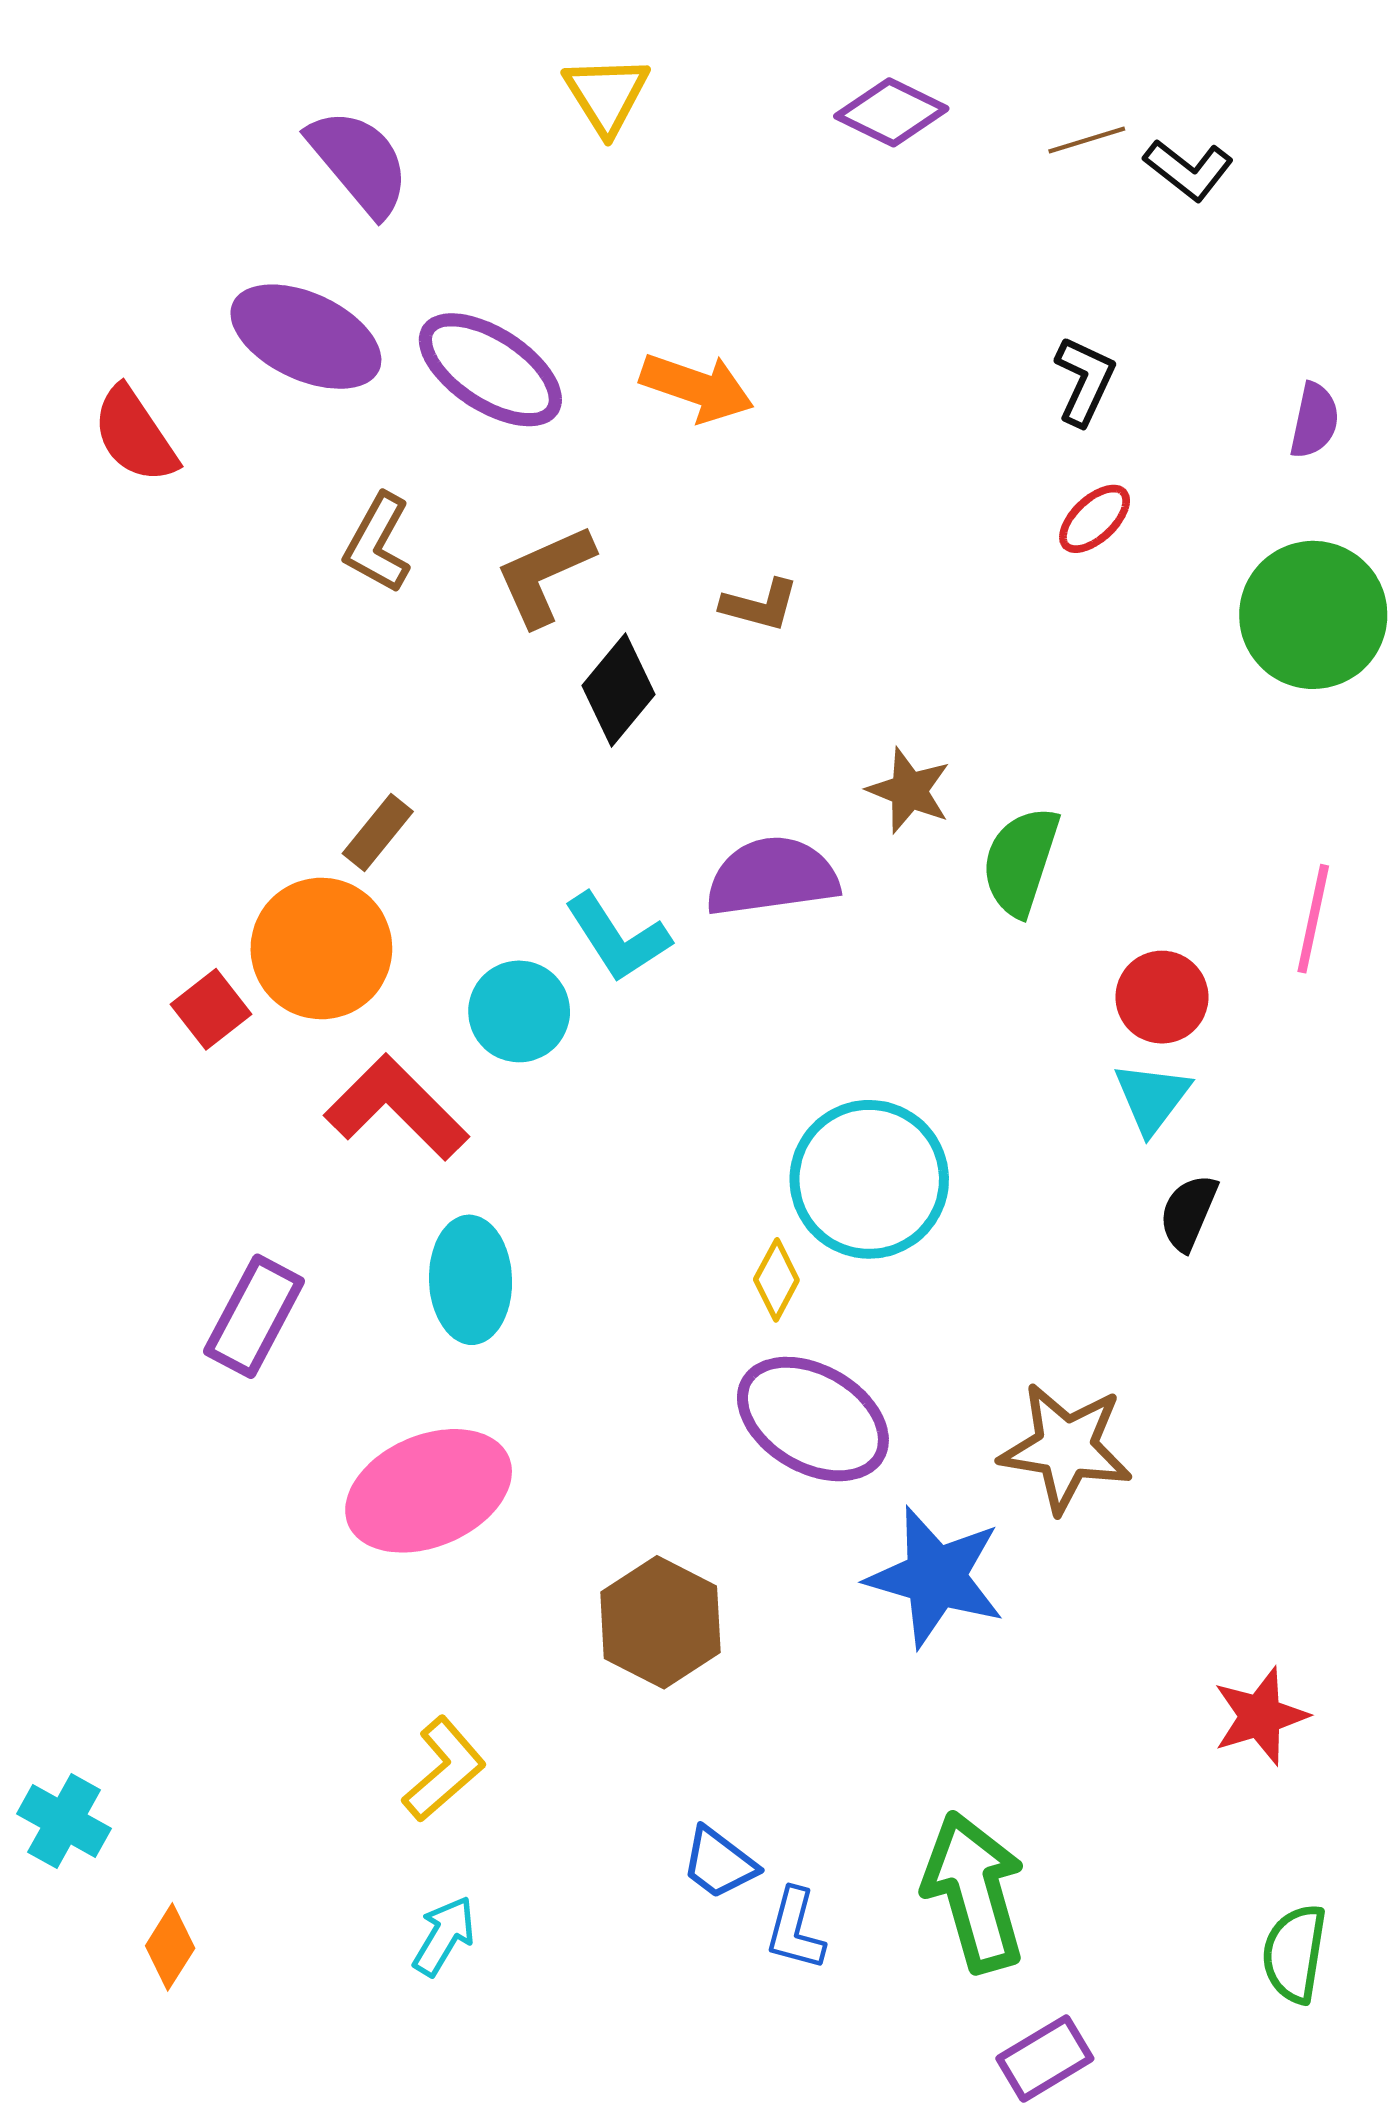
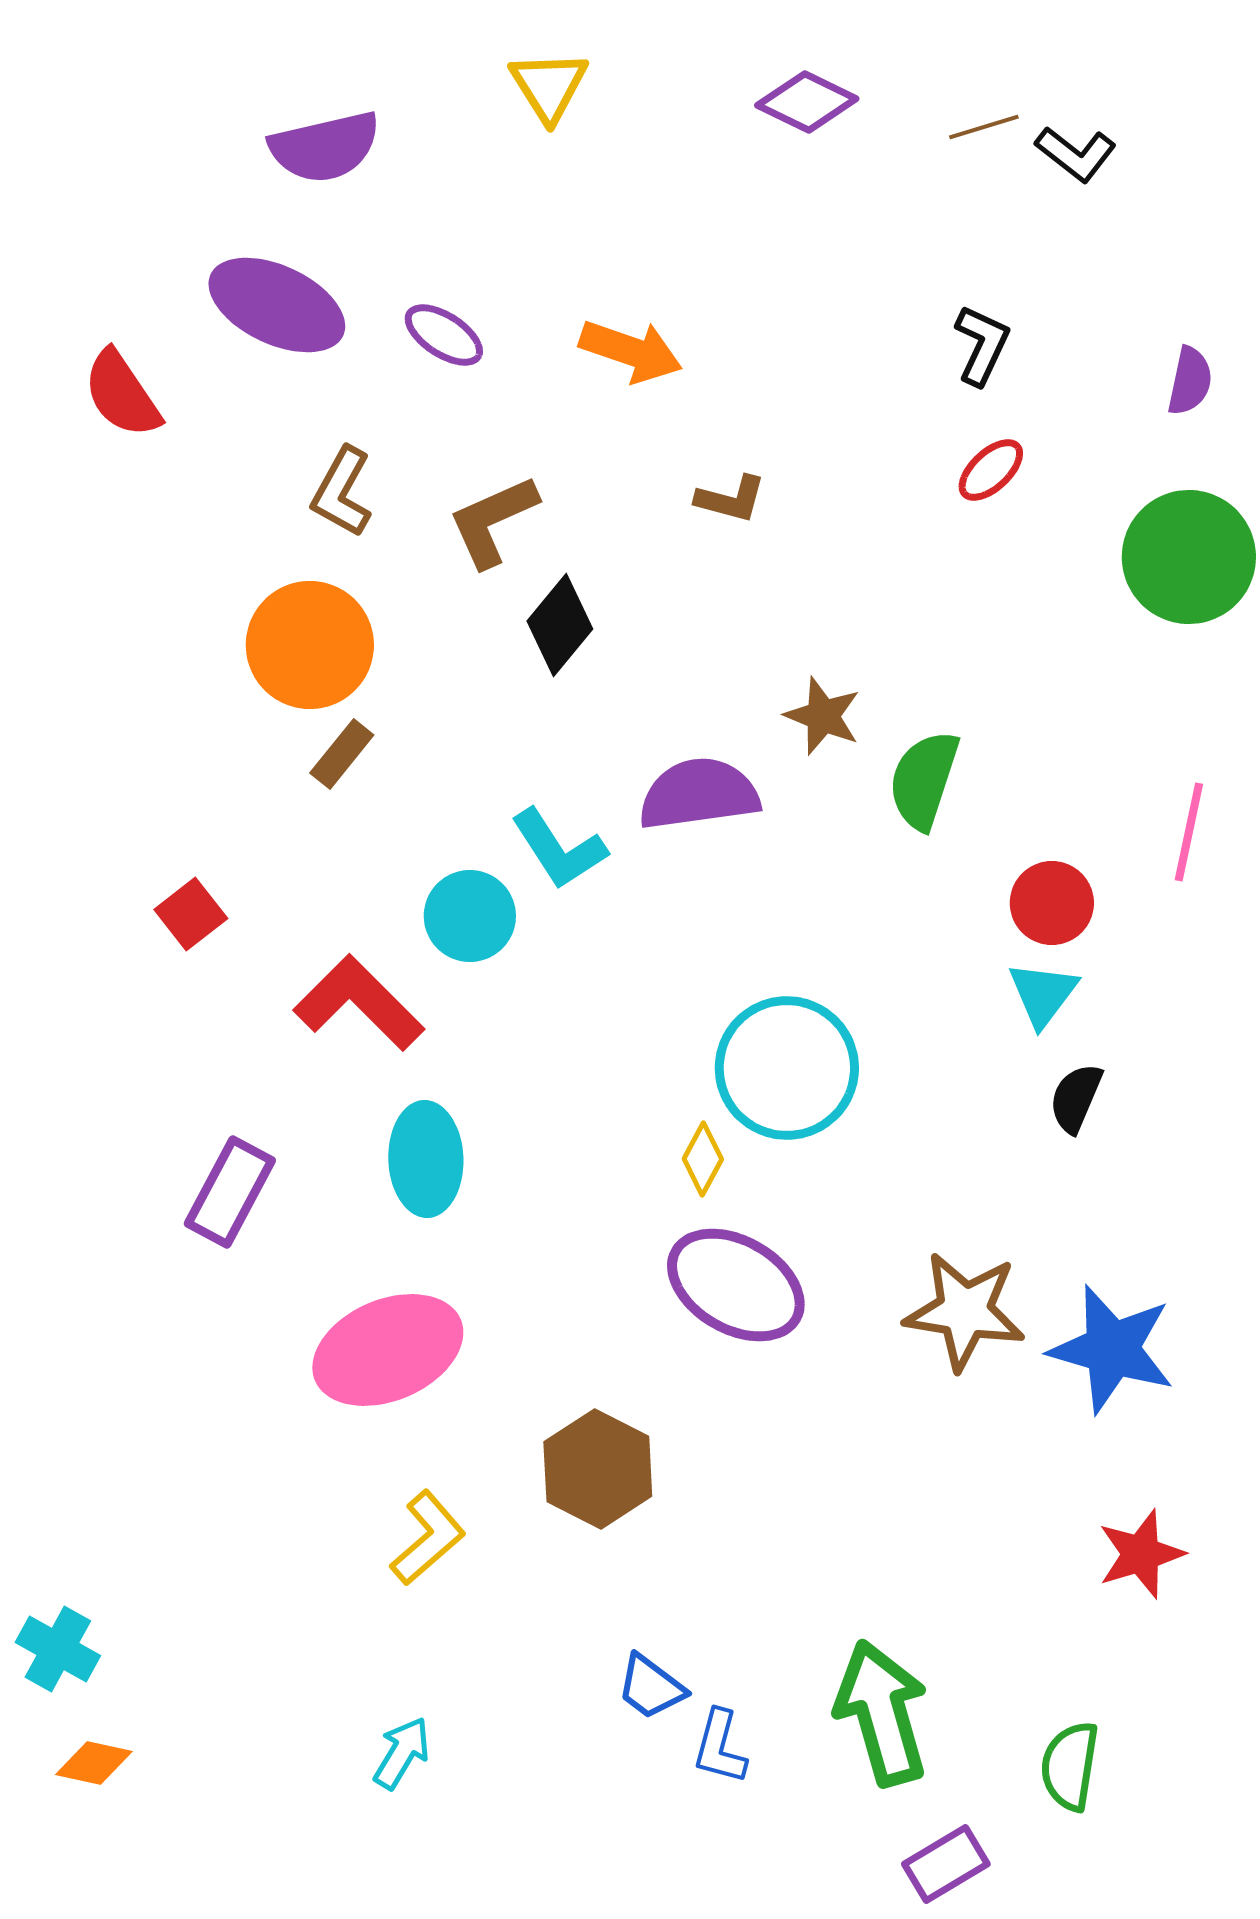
purple semicircle: (359, 162) -> (325, 147), turned 117
purple ellipse: (490, 370) -> (444, 335), size x0.6
brown L-shape: (760, 605) -> (731, 499), moved
orange circle: (321, 948) -> (310, 645), moved
blue star: (936, 1577) -> (1112, 1349), moved
yellow L-shape: (444, 1769) -> (428, 1538), moved
orange diamond: (170, 1947) -> (94, 1763), moved, turned 70
green semicircle: (1294, 1954) -> (1070, 1766), moved

